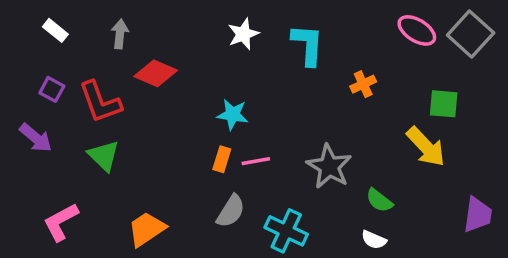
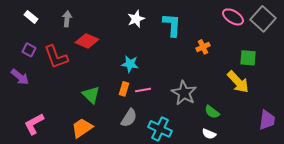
green triangle: (104, 156) -> (91, 95), moved

